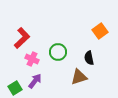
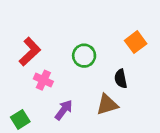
green circle: (58, 52) -> (84, 56), moved
purple arrow: (35, 81) -> (64, 110), moved

